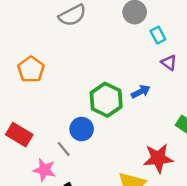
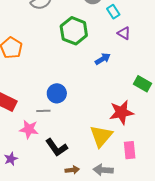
green hexagon: (106, 100) -> (74, 31), moved
gray line: (64, 149) -> (43, 111), turned -48

